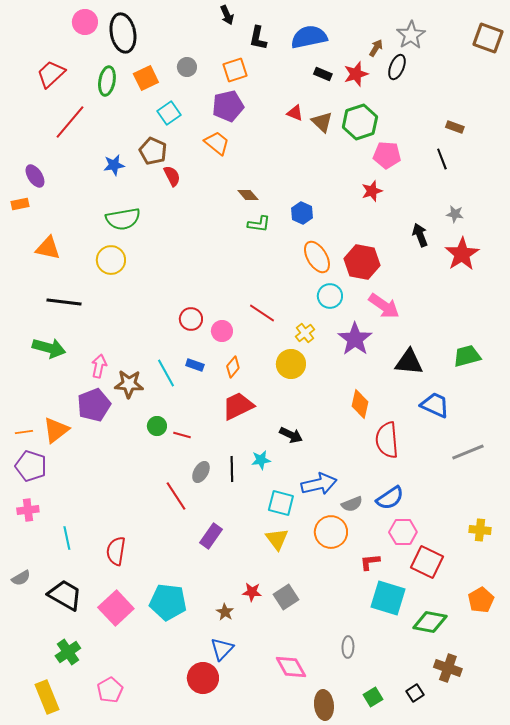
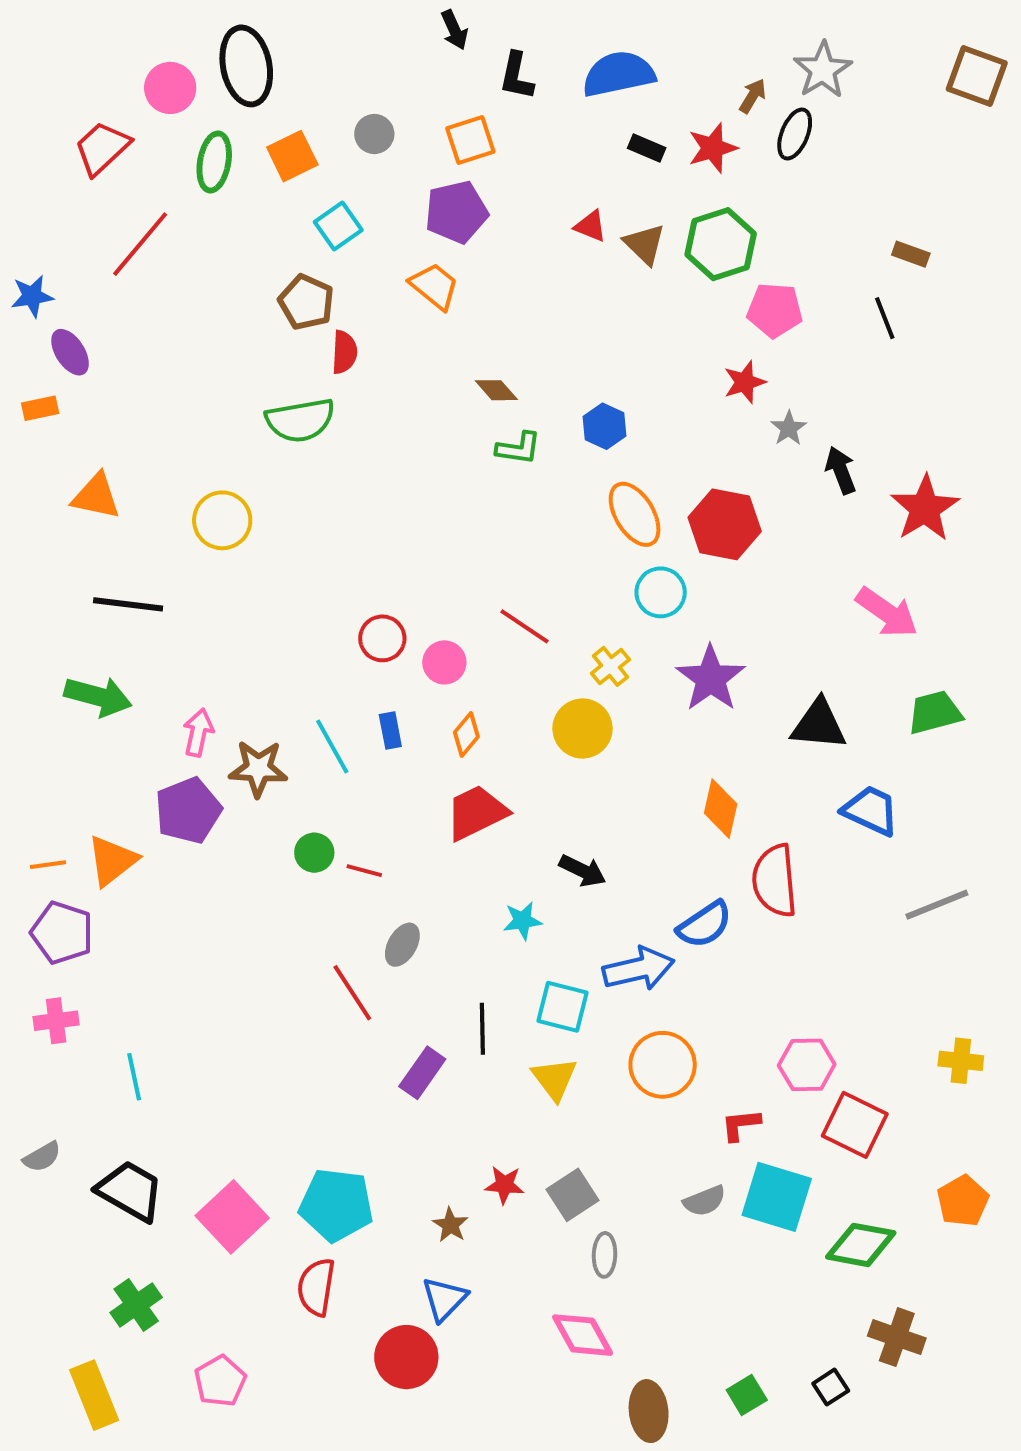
pink circle: (85, 22) -> (170, 88), moved
blue star: (114, 165) -> (32, 296), moved
red semicircle: (172, 176) -> (344, 352), turned 30
gray star: (455, 214) -> (789, 428), moved, turned 30
green semicircle: (123, 219) -> (300, 420), moved
pink arrow: (384, 306) -> (887, 612), moved
blue rectangle: (195, 365) -> (390, 731), turned 60
black line: (232, 469) -> (482, 1029), moved
blue semicircle: (390, 498) -> (705, 925), moved
gray semicircle: (352, 504) -> (705, 1201), moved
red semicircle: (116, 551) -> (316, 1287), moved
gray ellipse: (348, 647) -> (605, 1255), moved

